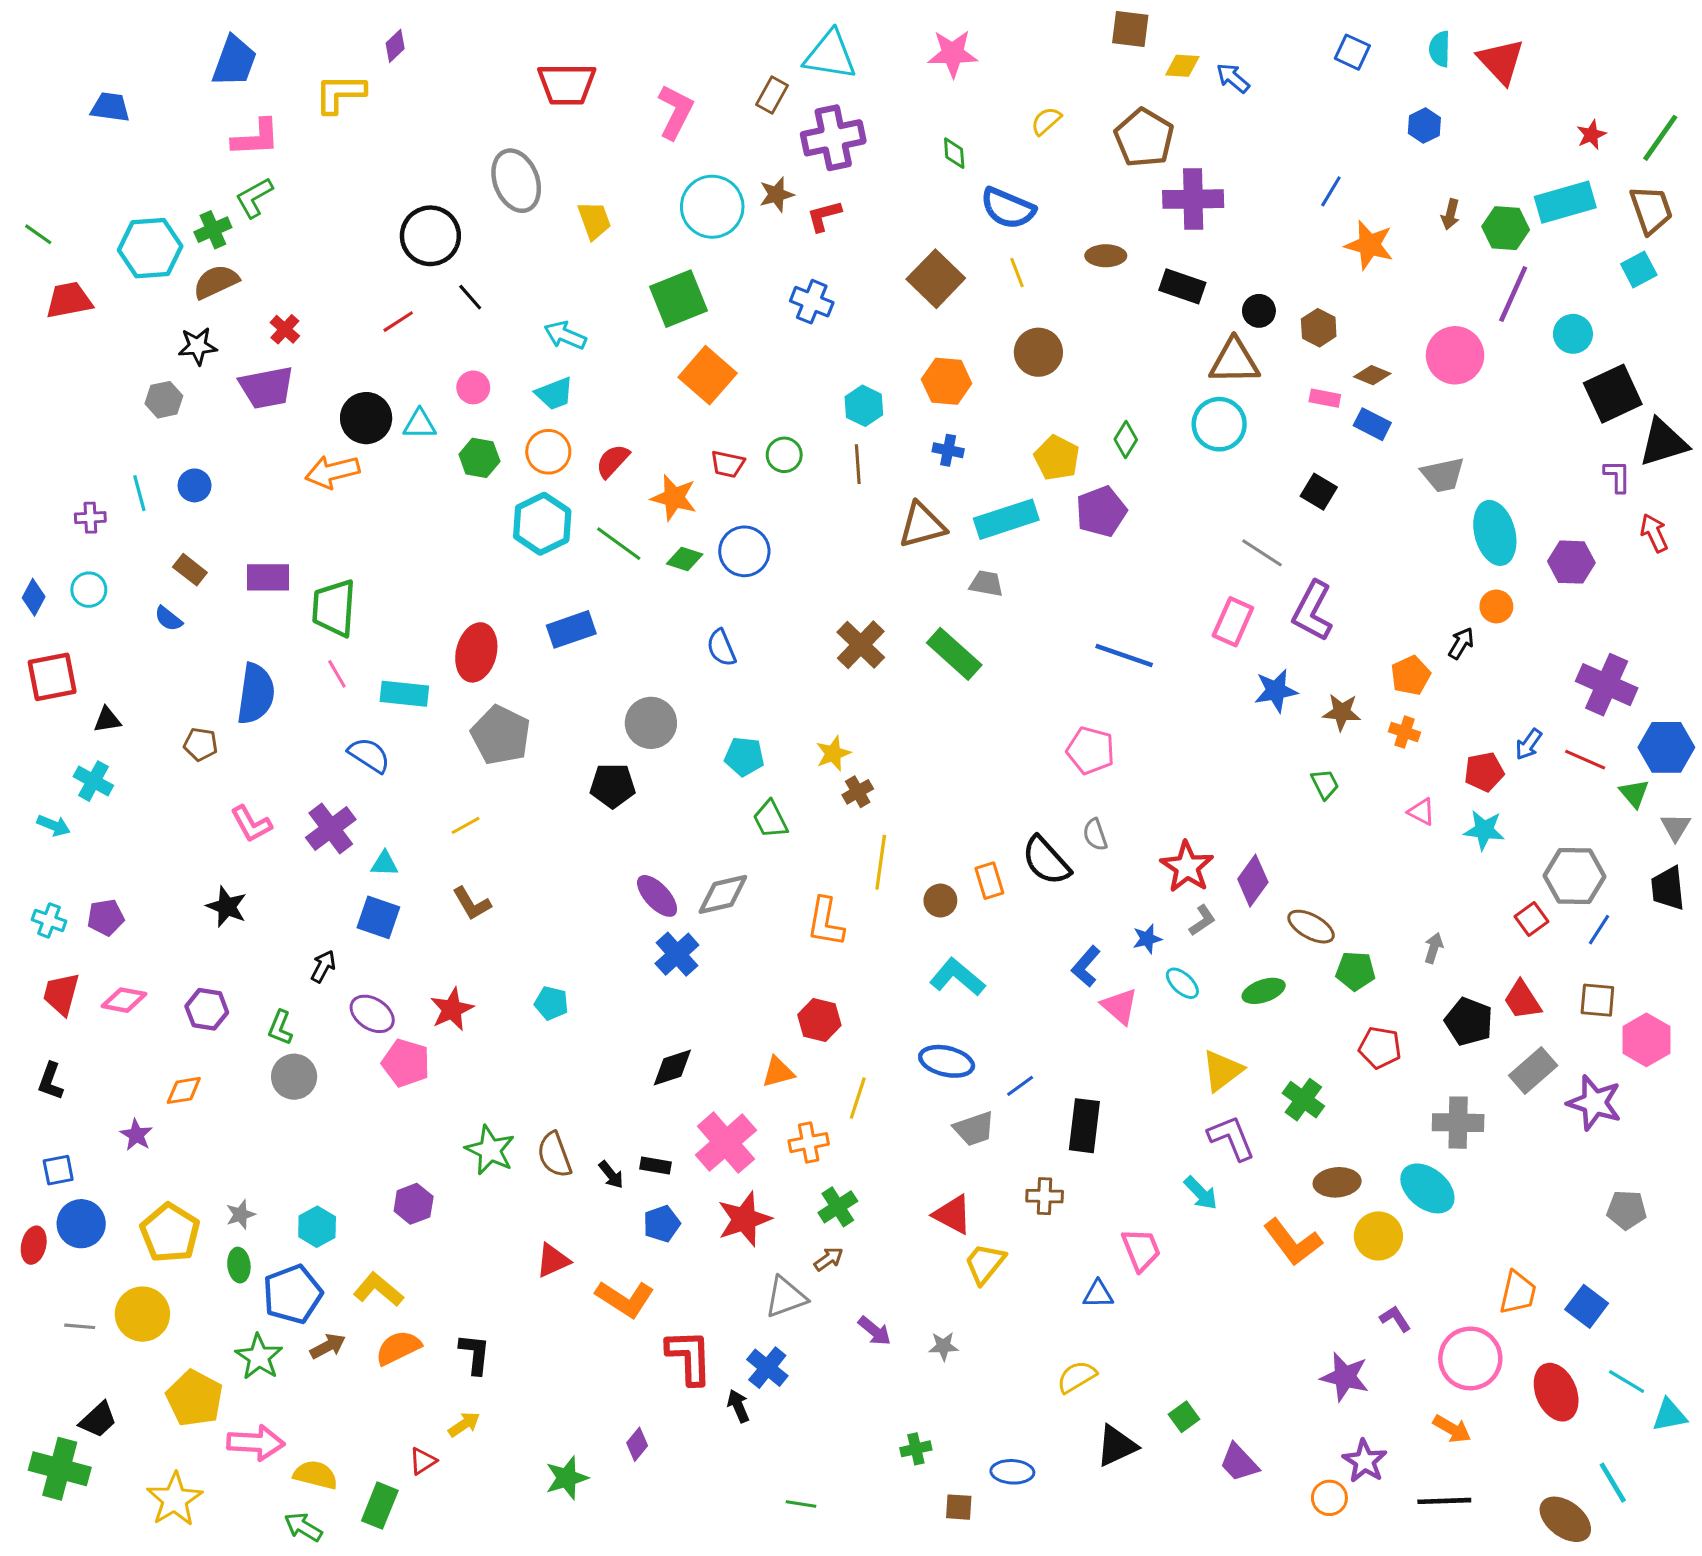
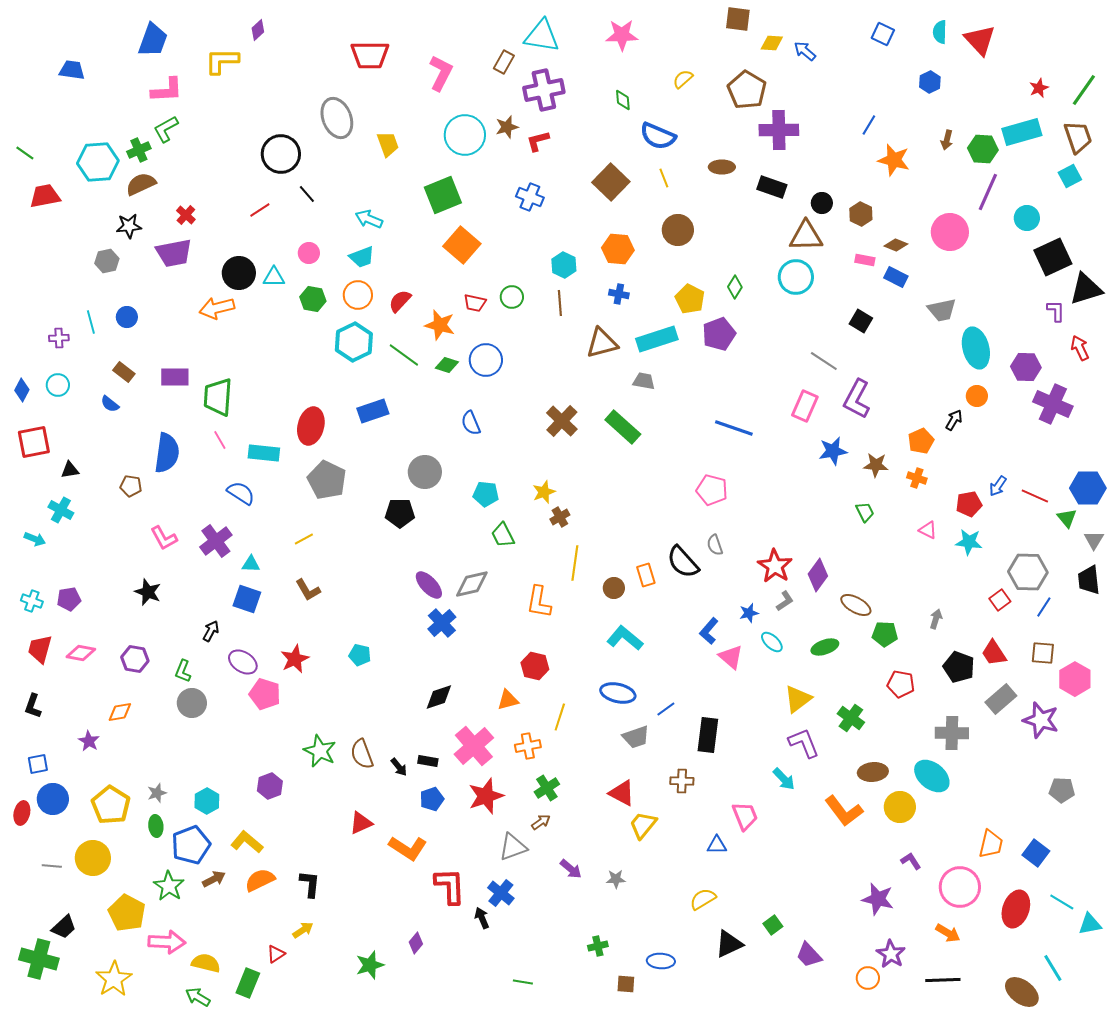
purple cross: (1607, 685) -> (1053, 404), moved
red ellipse: (1556, 1392) -> (1016, 909), turned 42

